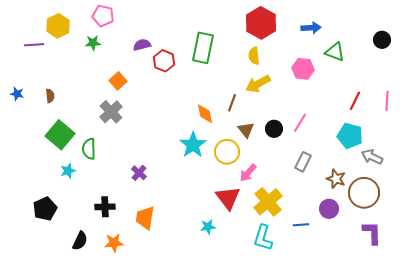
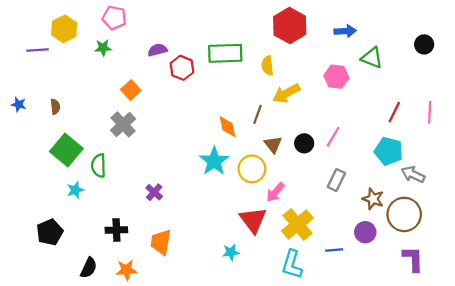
green rectangle: (203, 48) -> (225, 53), turned 76
yellow semicircle: (254, 56) -> (267, 66), moved

